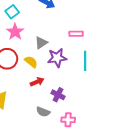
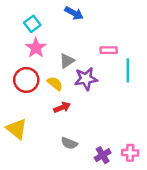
cyan line: (85, 61) -> (128, 70), moved
purple cross: (58, 95) -> (103, 155), moved, turned 32
pink cross: (68, 120) -> (130, 153), moved

